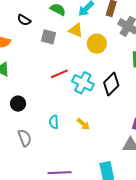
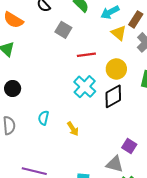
yellow triangle: (76, 30) -> (119, 33), moved
yellow circle: (97, 44) -> (116, 69), moved
red line: (59, 74) -> (86, 55), moved

